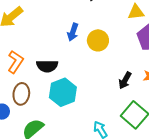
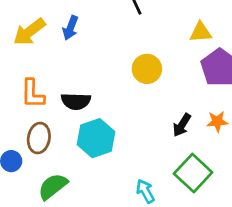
blue arrow: (73, 32) -> (70, 28), moved
orange L-shape: (15, 62) -> (33, 94), turned 145

